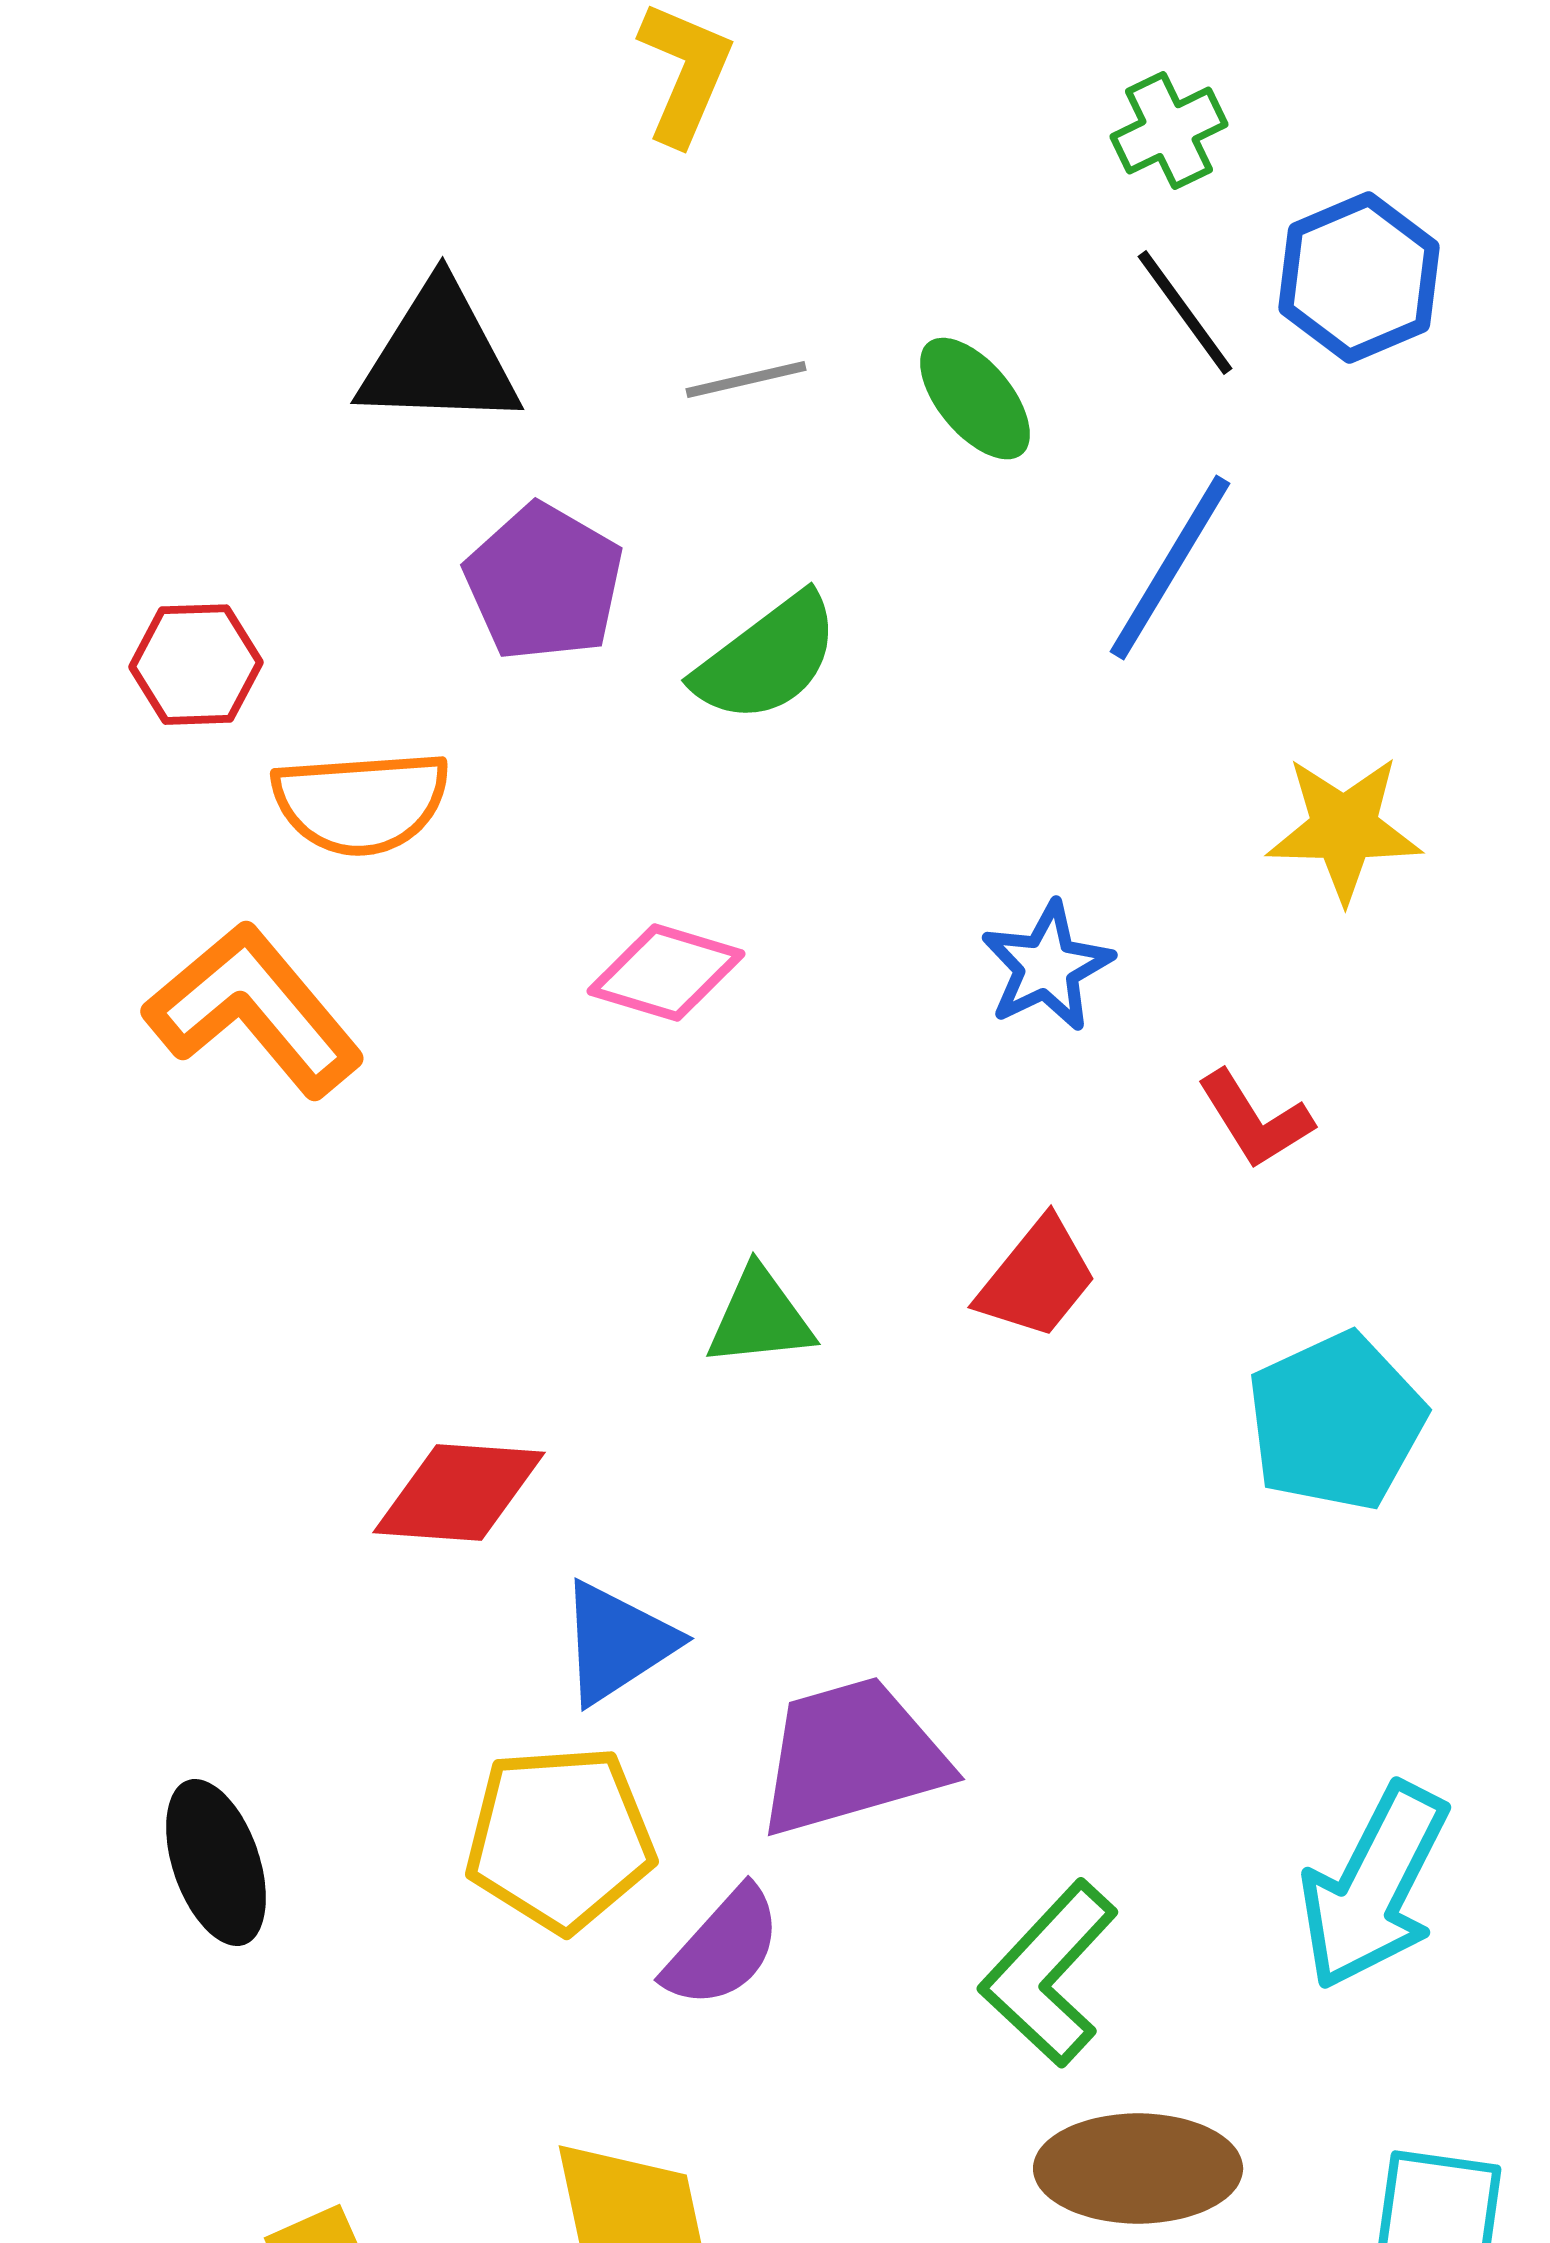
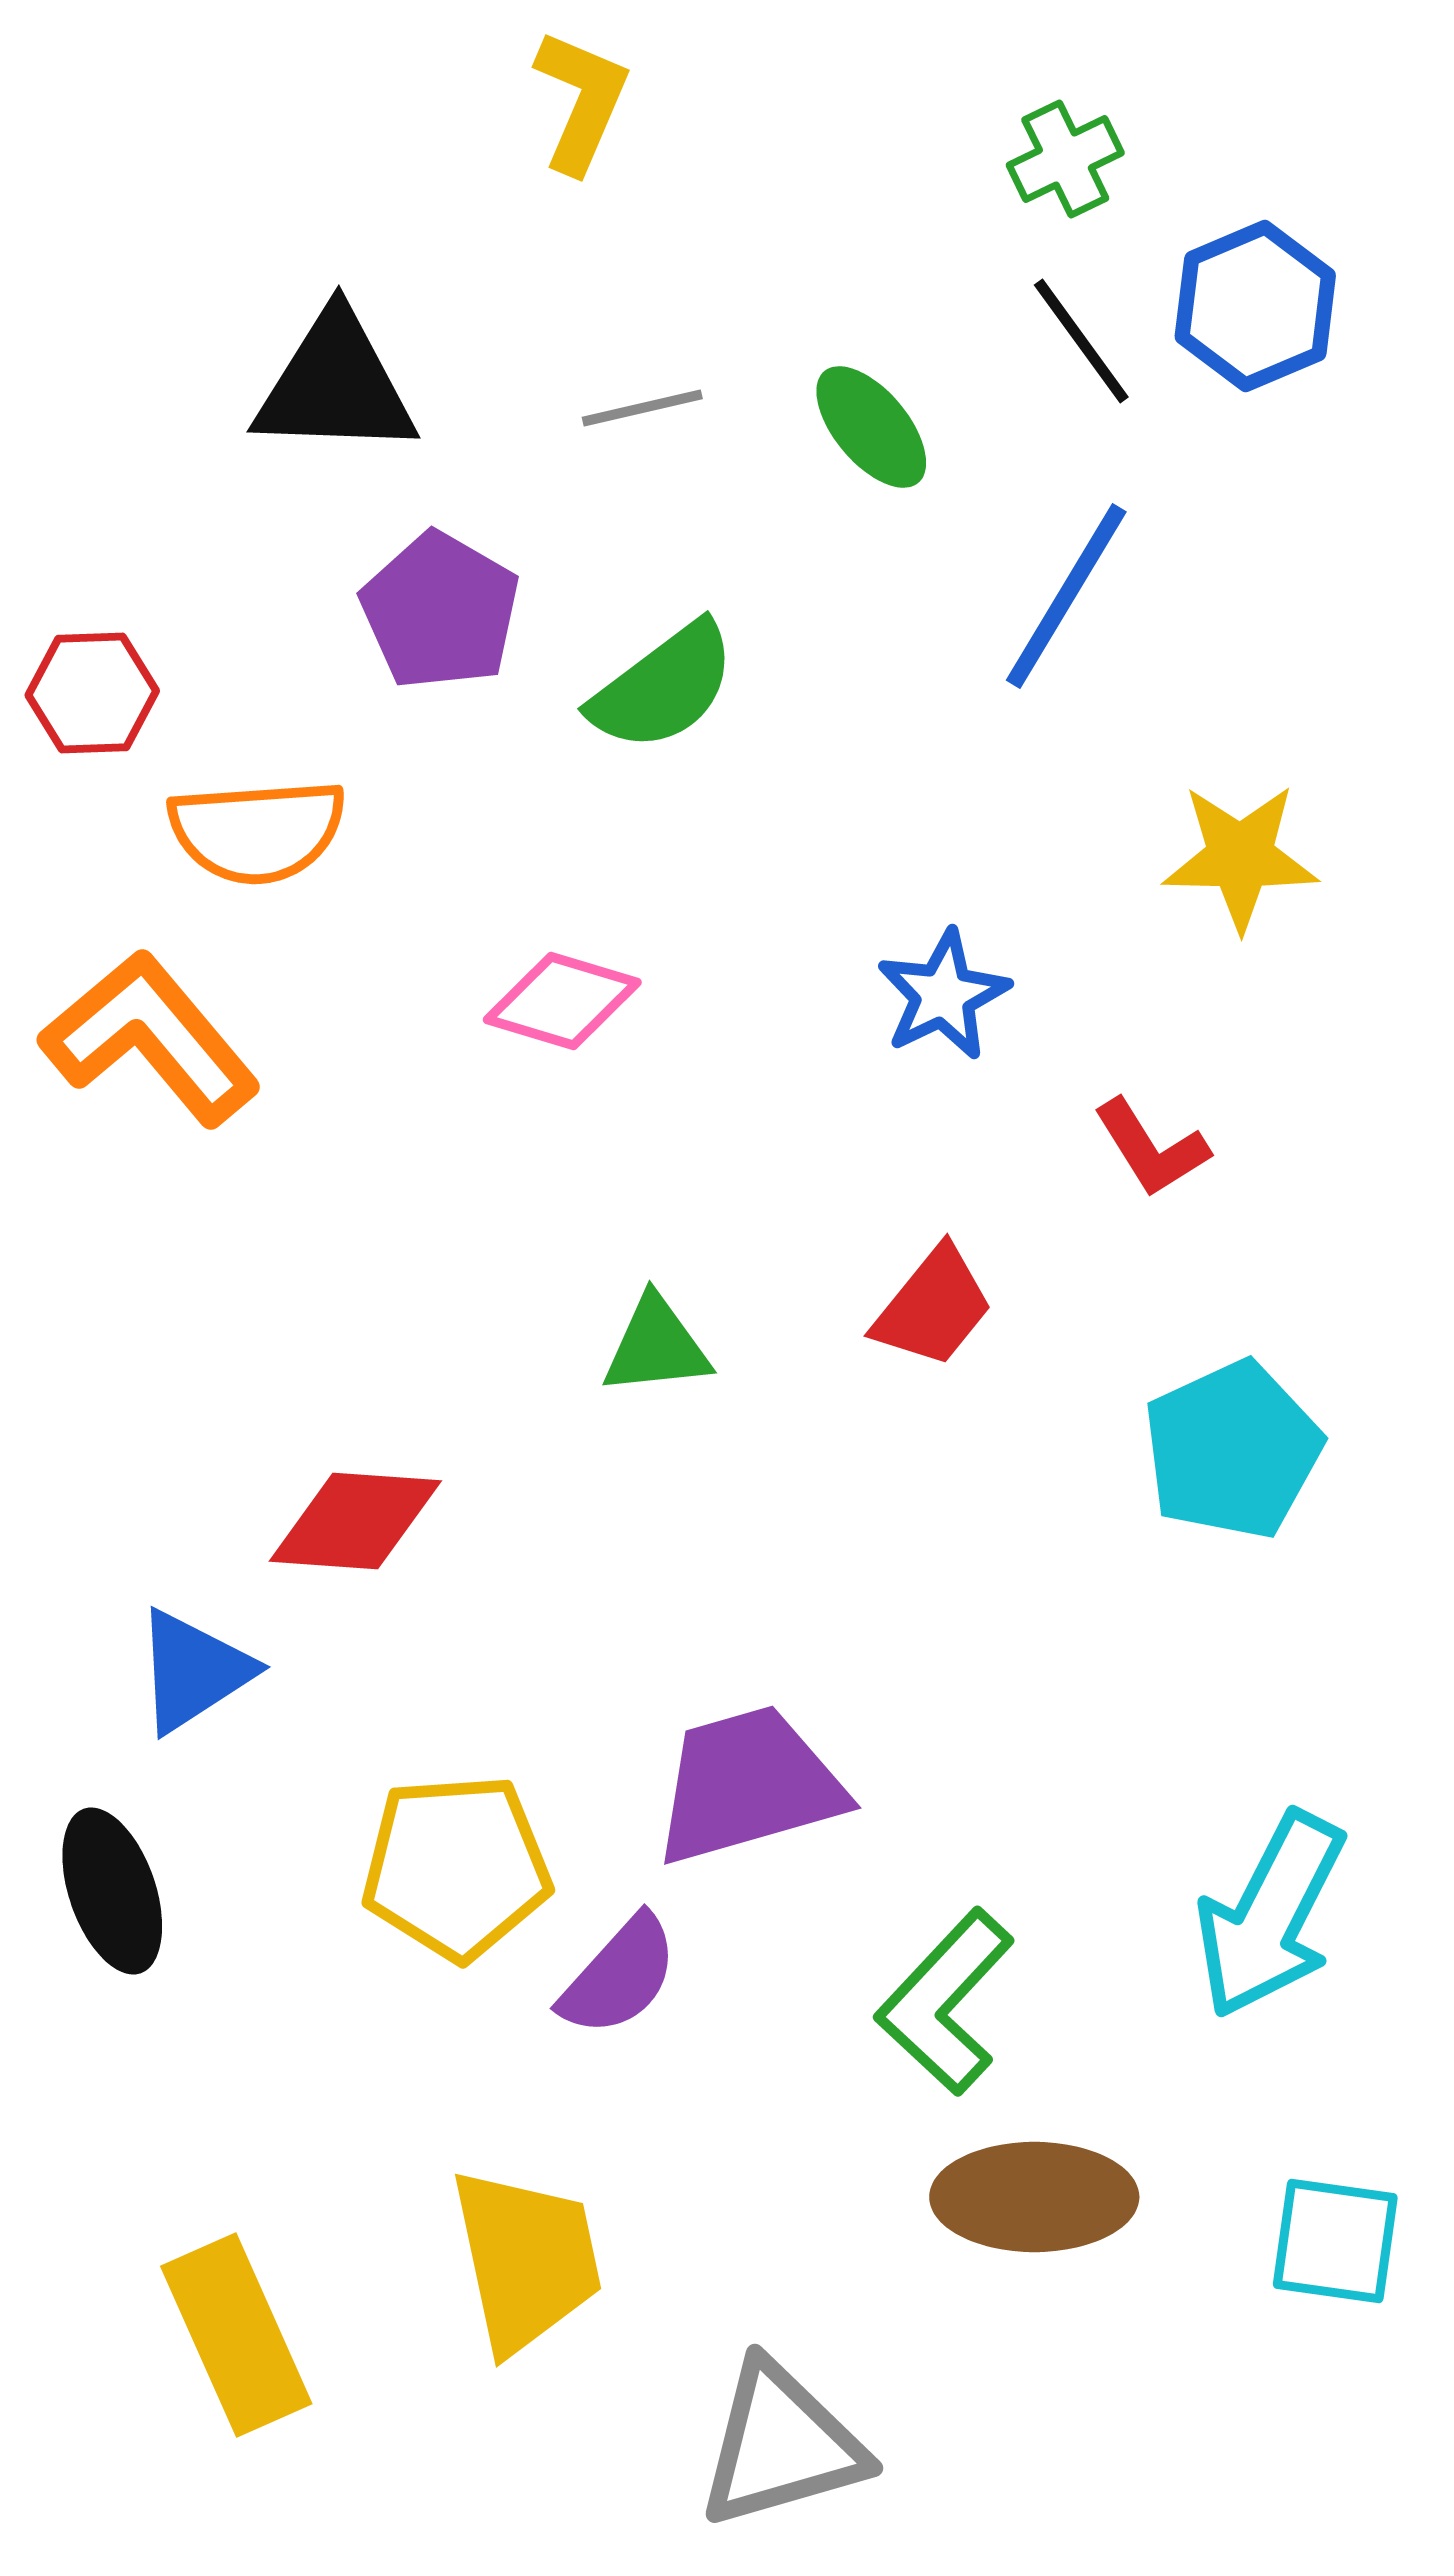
blue triangle: (617, 1643) -> (193, 1671), moved

